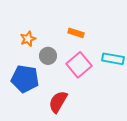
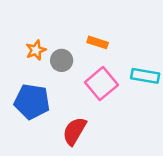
gray circle: (48, 56) -> (62, 60), moved

